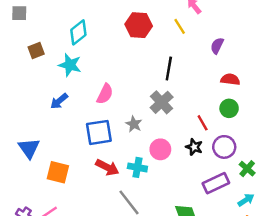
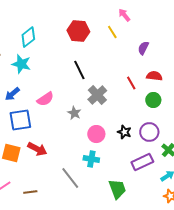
black line: (169, 69) -> (79, 70), moved, turned -36
pink semicircle: (105, 94) -> (45, 99), moved, turned 30
red line: (203, 123) -> (131, 83), moved
blue square: (99, 132) -> (20, 120), moved
red arrow: (107, 167) -> (37, 149), moved
cyan cross: (137, 167) -> (91, 159), moved

